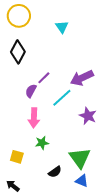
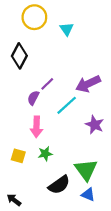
yellow circle: (19, 16) -> (34, 17), moved
yellow square: (17, 157) -> (18, 156), moved
black semicircle: (55, 172) -> (59, 185), size x1.5

